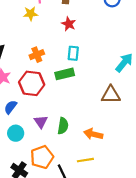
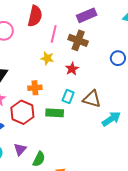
yellow star: (30, 14) -> (47, 58), moved
brown triangle: (111, 95) -> (92, 99), moved

